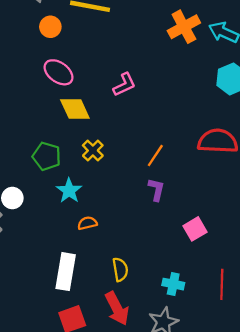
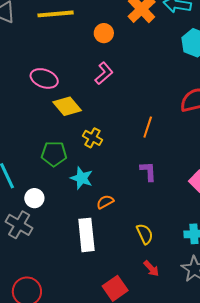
orange circle: (50, 27) -> (104, 33), moved
purple L-shape: (156, 190) -> (148, 171), moved
white rectangle: (66, 272) -> (86, 235), moved
red arrow: (117, 309) -> (151, 268), size x0.6

